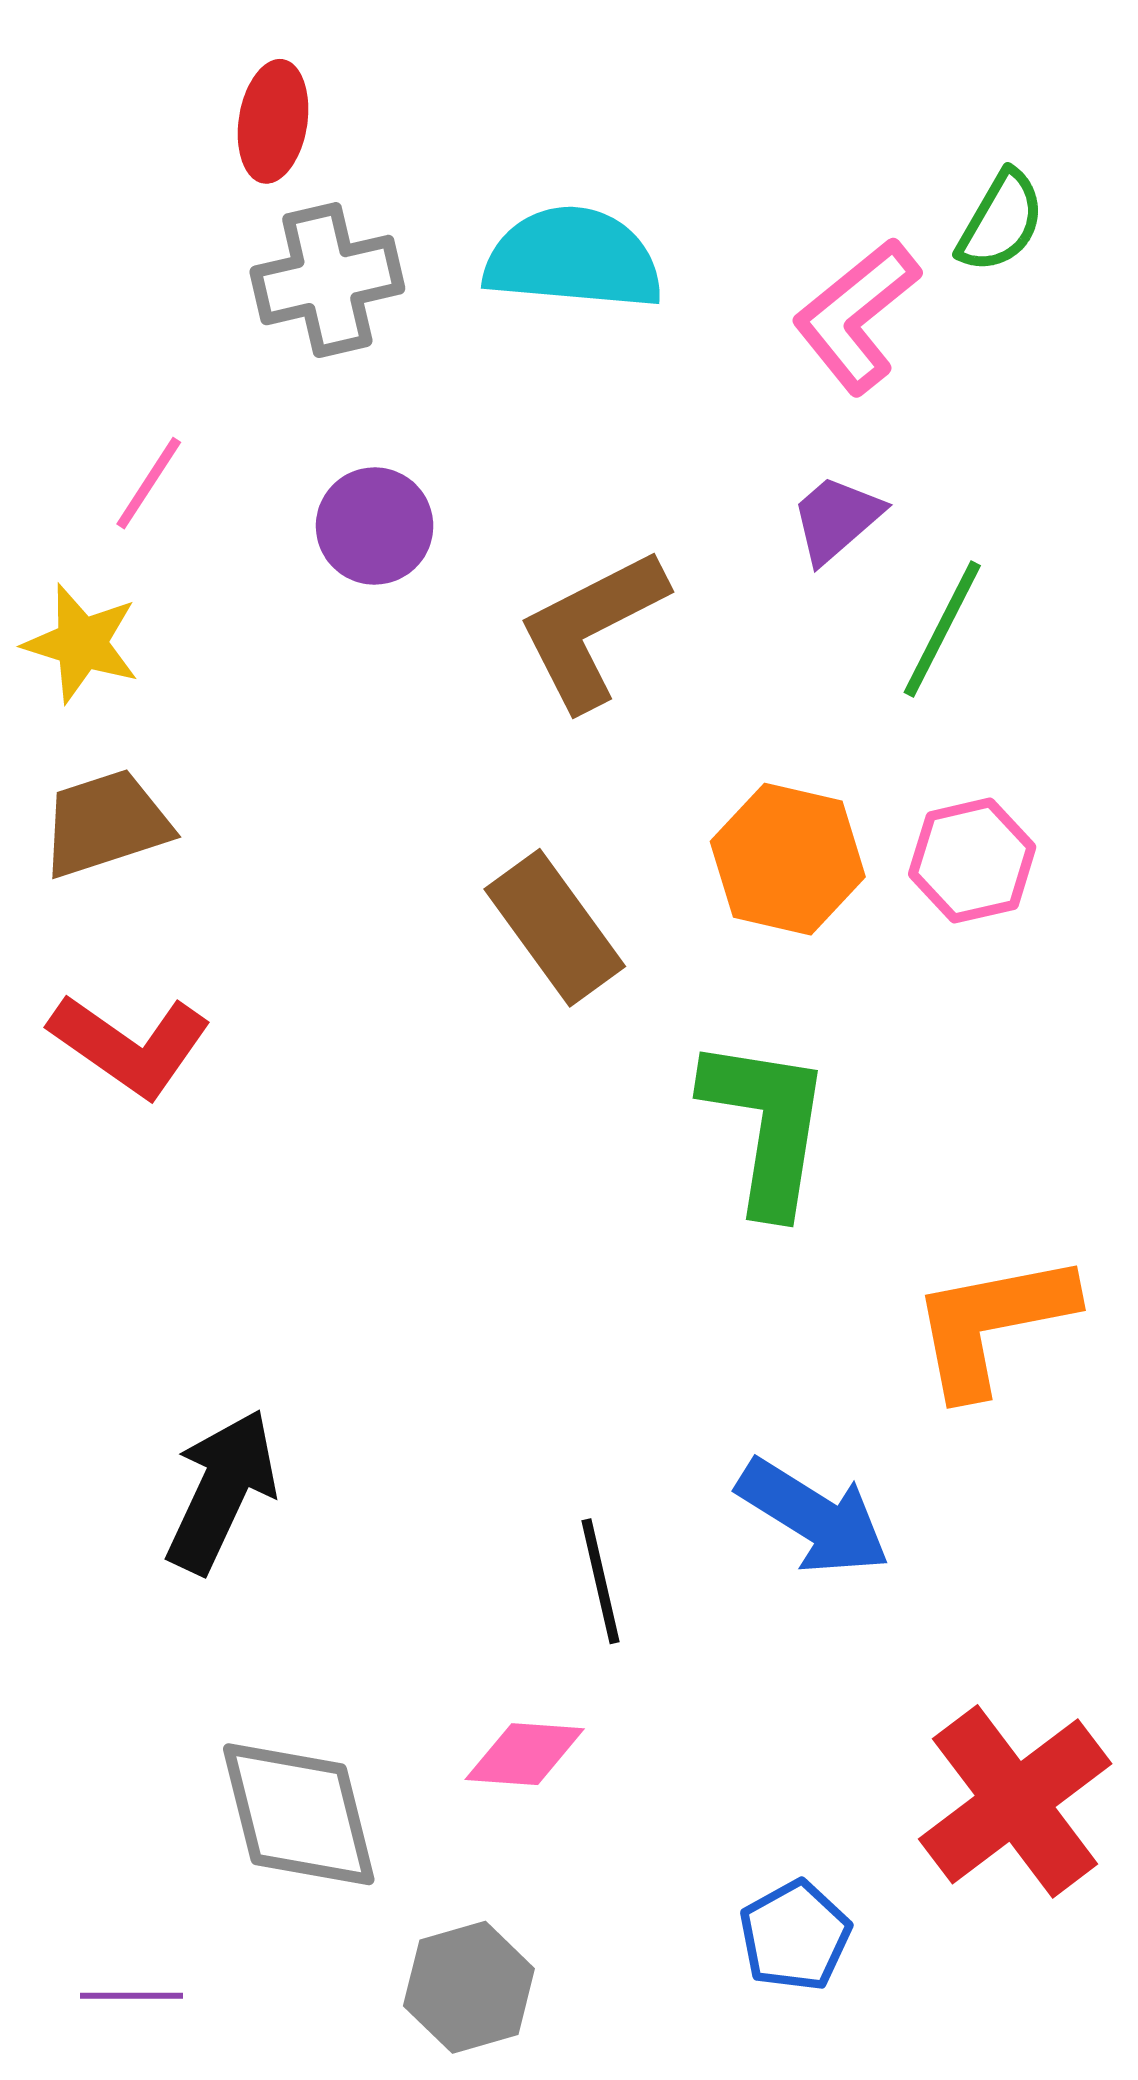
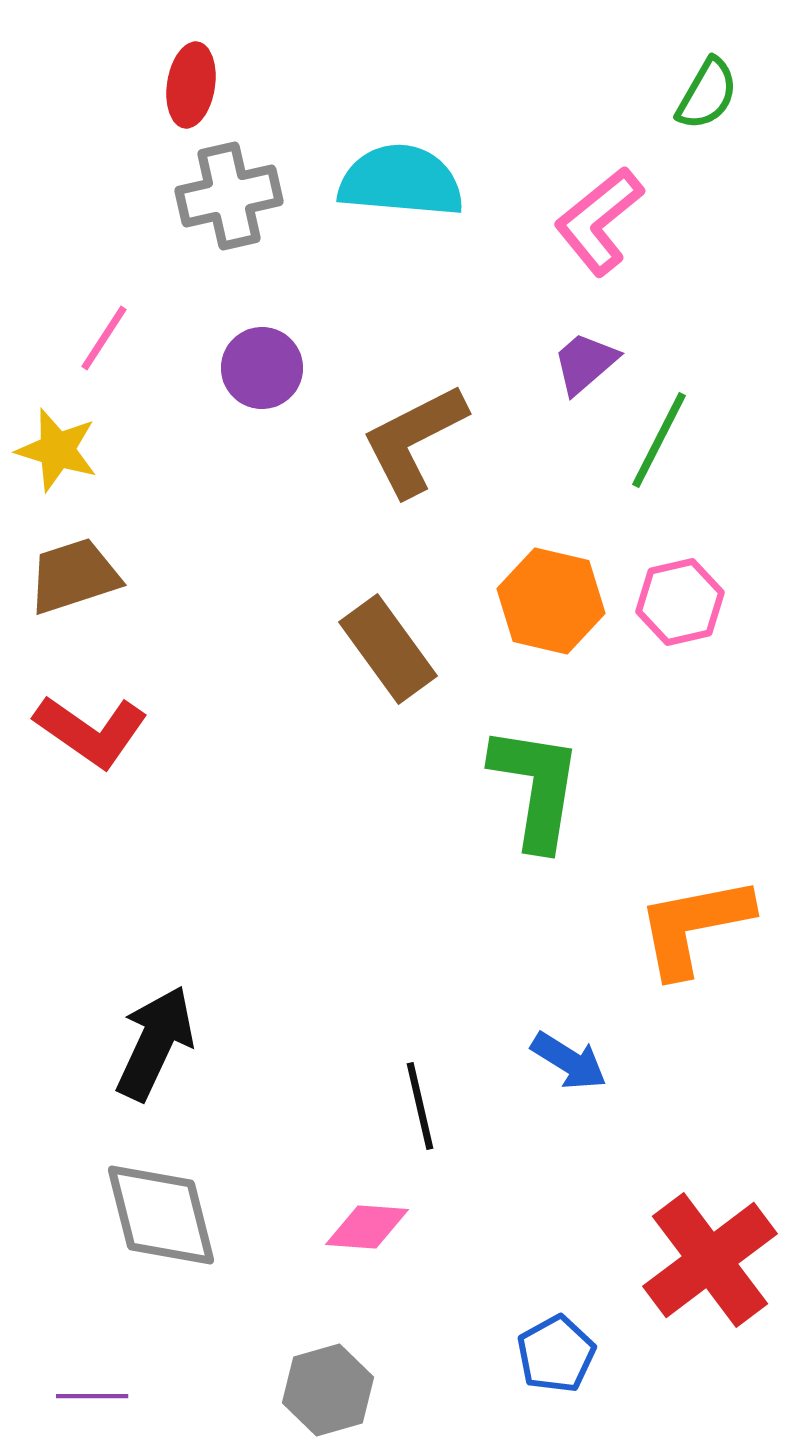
green semicircle: (1001, 221) -> (707, 94), moved
blue arrow: (813, 1517) -> (569, 1061), size x0.7
gray diamond: (299, 1814) -> (161, 1215), moved

